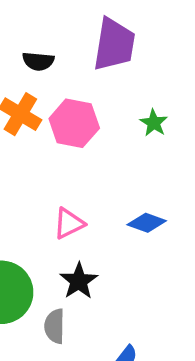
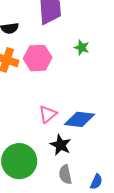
blue diamond: (147, 223) -> (80, 119), moved, size x1.4
gray semicircle: (55, 326) -> (65, 175), moved

